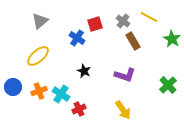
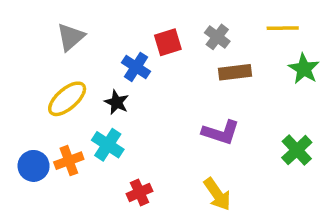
yellow line: (149, 17) -> (283, 28), moved, turned -30
brown rectangle: (133, 41) -> (235, 72), turned -66
black star: (84, 71) -> (117, 102), moved
blue circle: (13, 87) -> (34, 166), moved
cyan cross: (61, 94) -> (108, 145), moved

